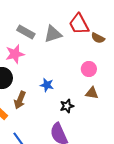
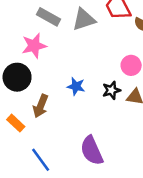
black star: (67, 106) -> (111, 90), moved

